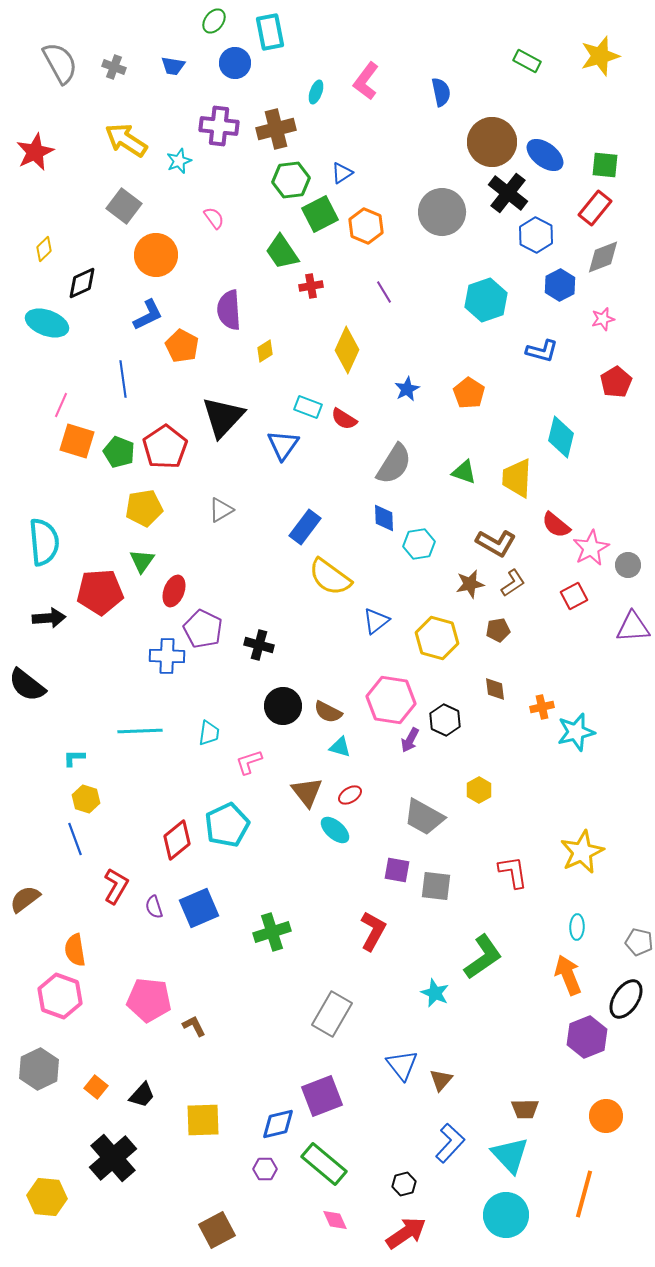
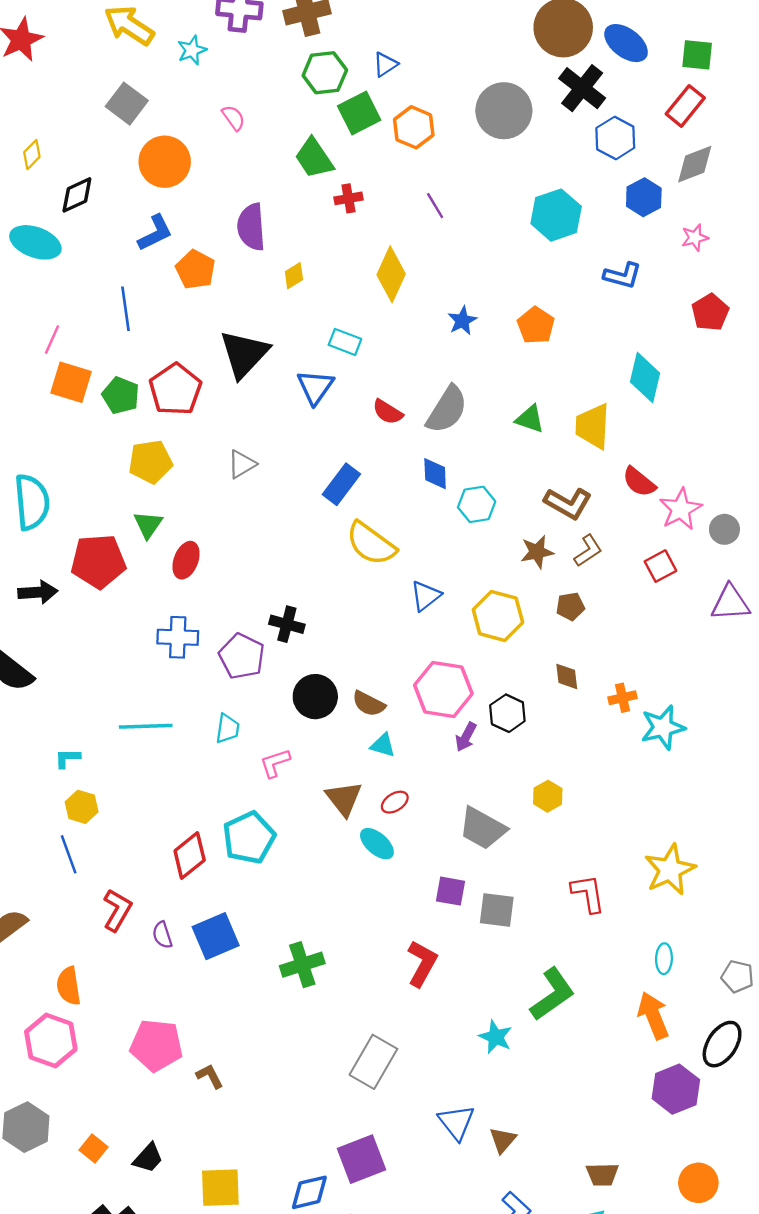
red semicircle: (344, 419) -> (388, 412), moved
purple pentagon: (203, 629) -> (242, 656), moved

